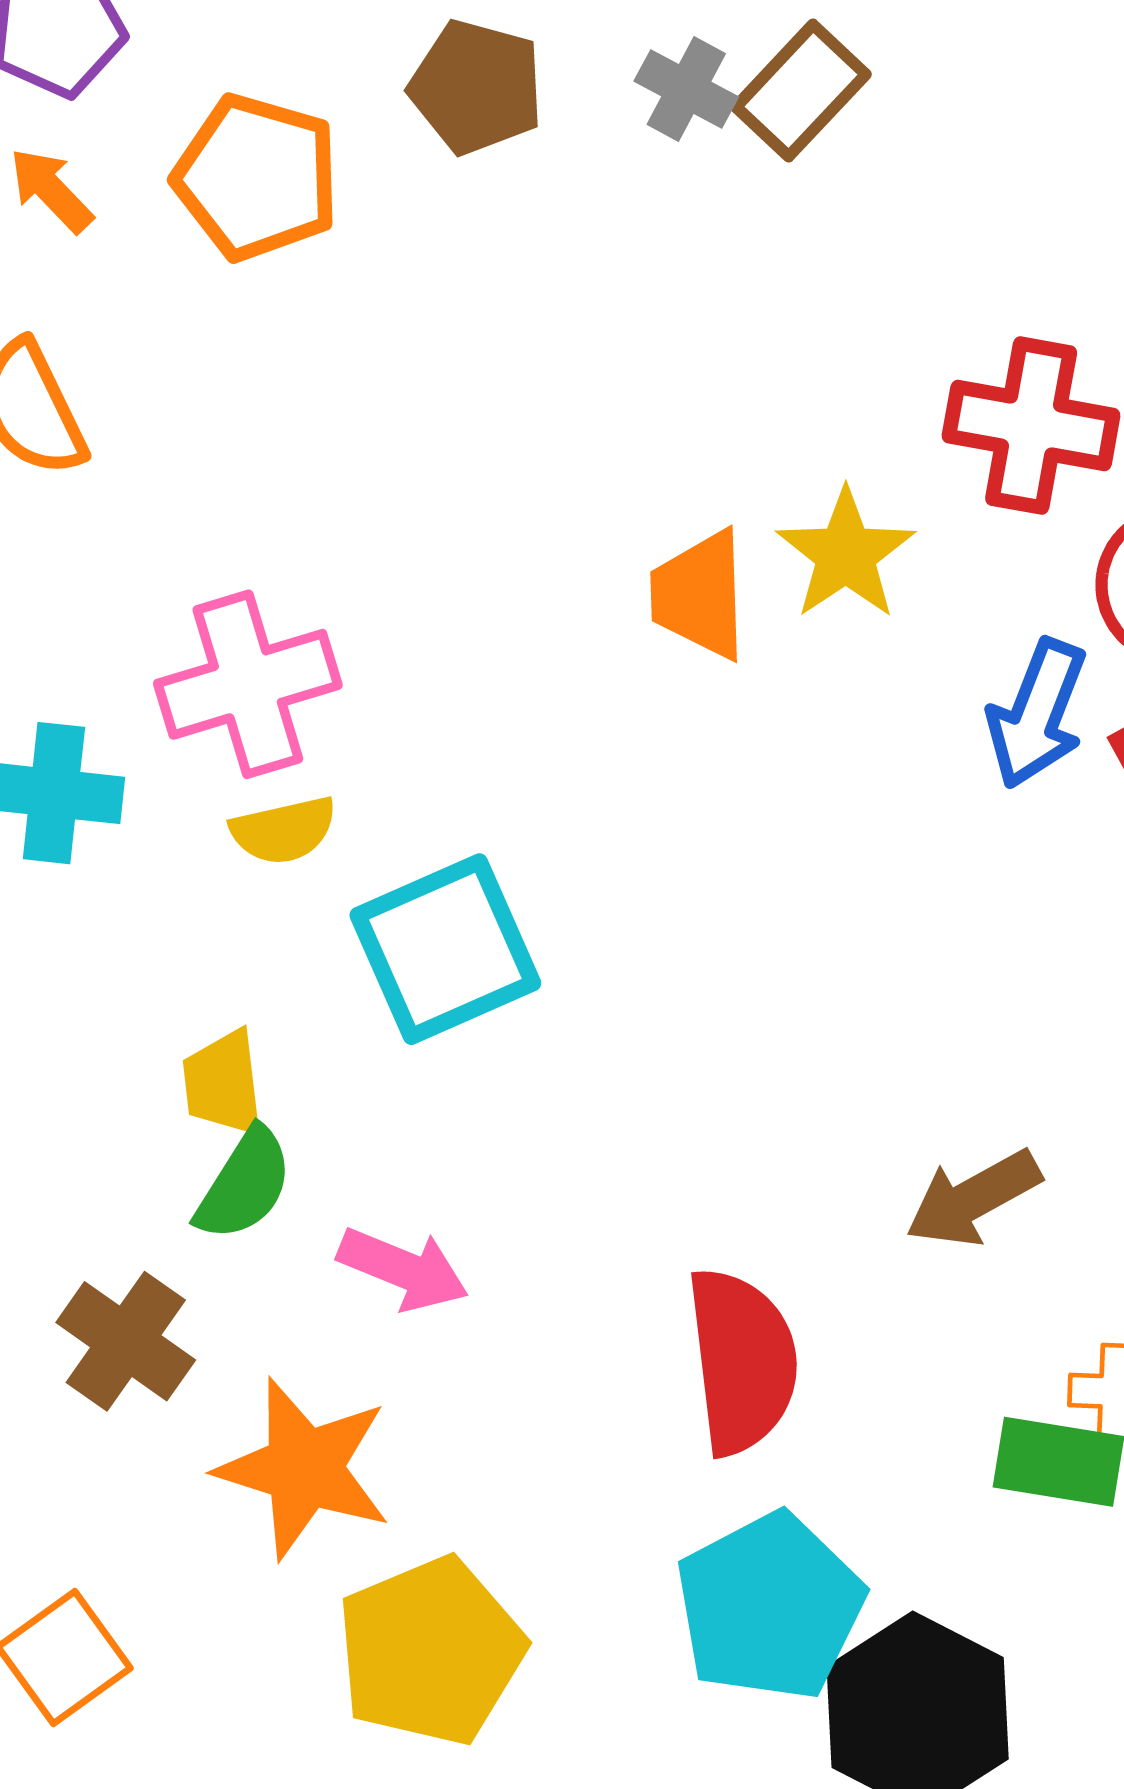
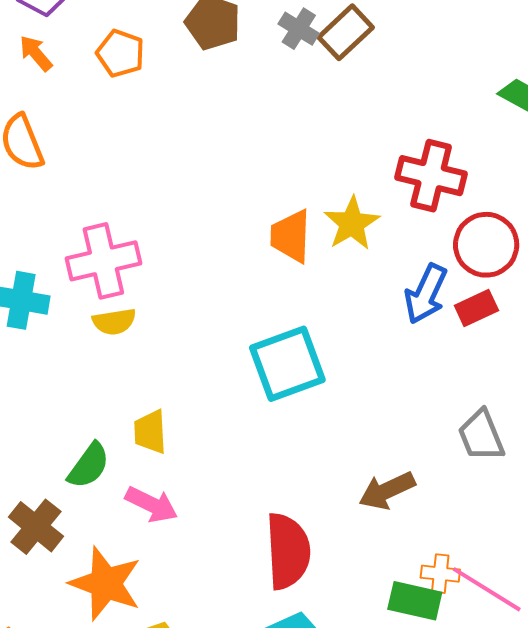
orange pentagon: (257, 177) -> (120, 53), size x0.7
cyan square: (445, 949) -> (287, 364), moved
yellow trapezoid: (223, 1083) -> (150, 432), moved

